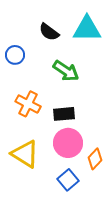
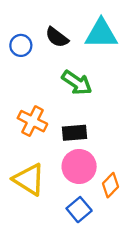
blue circle: (15, 55) -> (21, 45), moved

